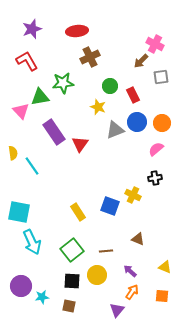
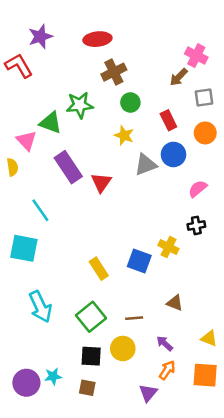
red L-shape: (27, 61) -> (19, 66), moved
green circle: (110, 86) -> (130, 102), moved
green triangle: (40, 97) -> (50, 123), turned 30
orange circle: (162, 123) -> (205, 133), moved
yellow semicircle: (13, 153) -> (12, 167), moved
cyan square: (19, 212) -> (24, 248), moved
purple circle: (21, 286) -> (26, 383), moved
orange square: (162, 296) -> (205, 375), size x1.5

